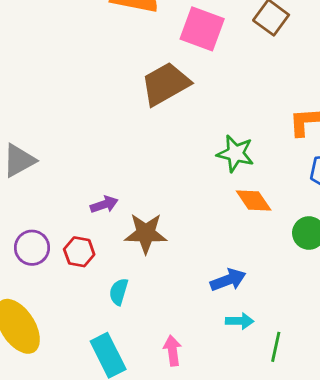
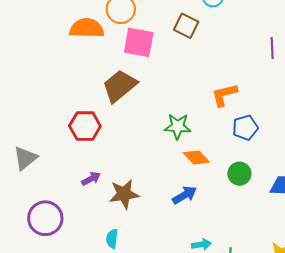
purple circle: (32, 248) -> (45, 218), size x1.4
red hexagon: (79, 252) -> (85, 126), moved, size x1.4
blue arrow: (228, 280) -> (185, 195), moved

